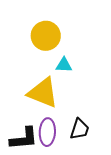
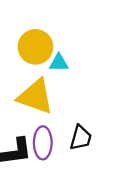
yellow circle: (46, 36) -> (35, 47), moved

